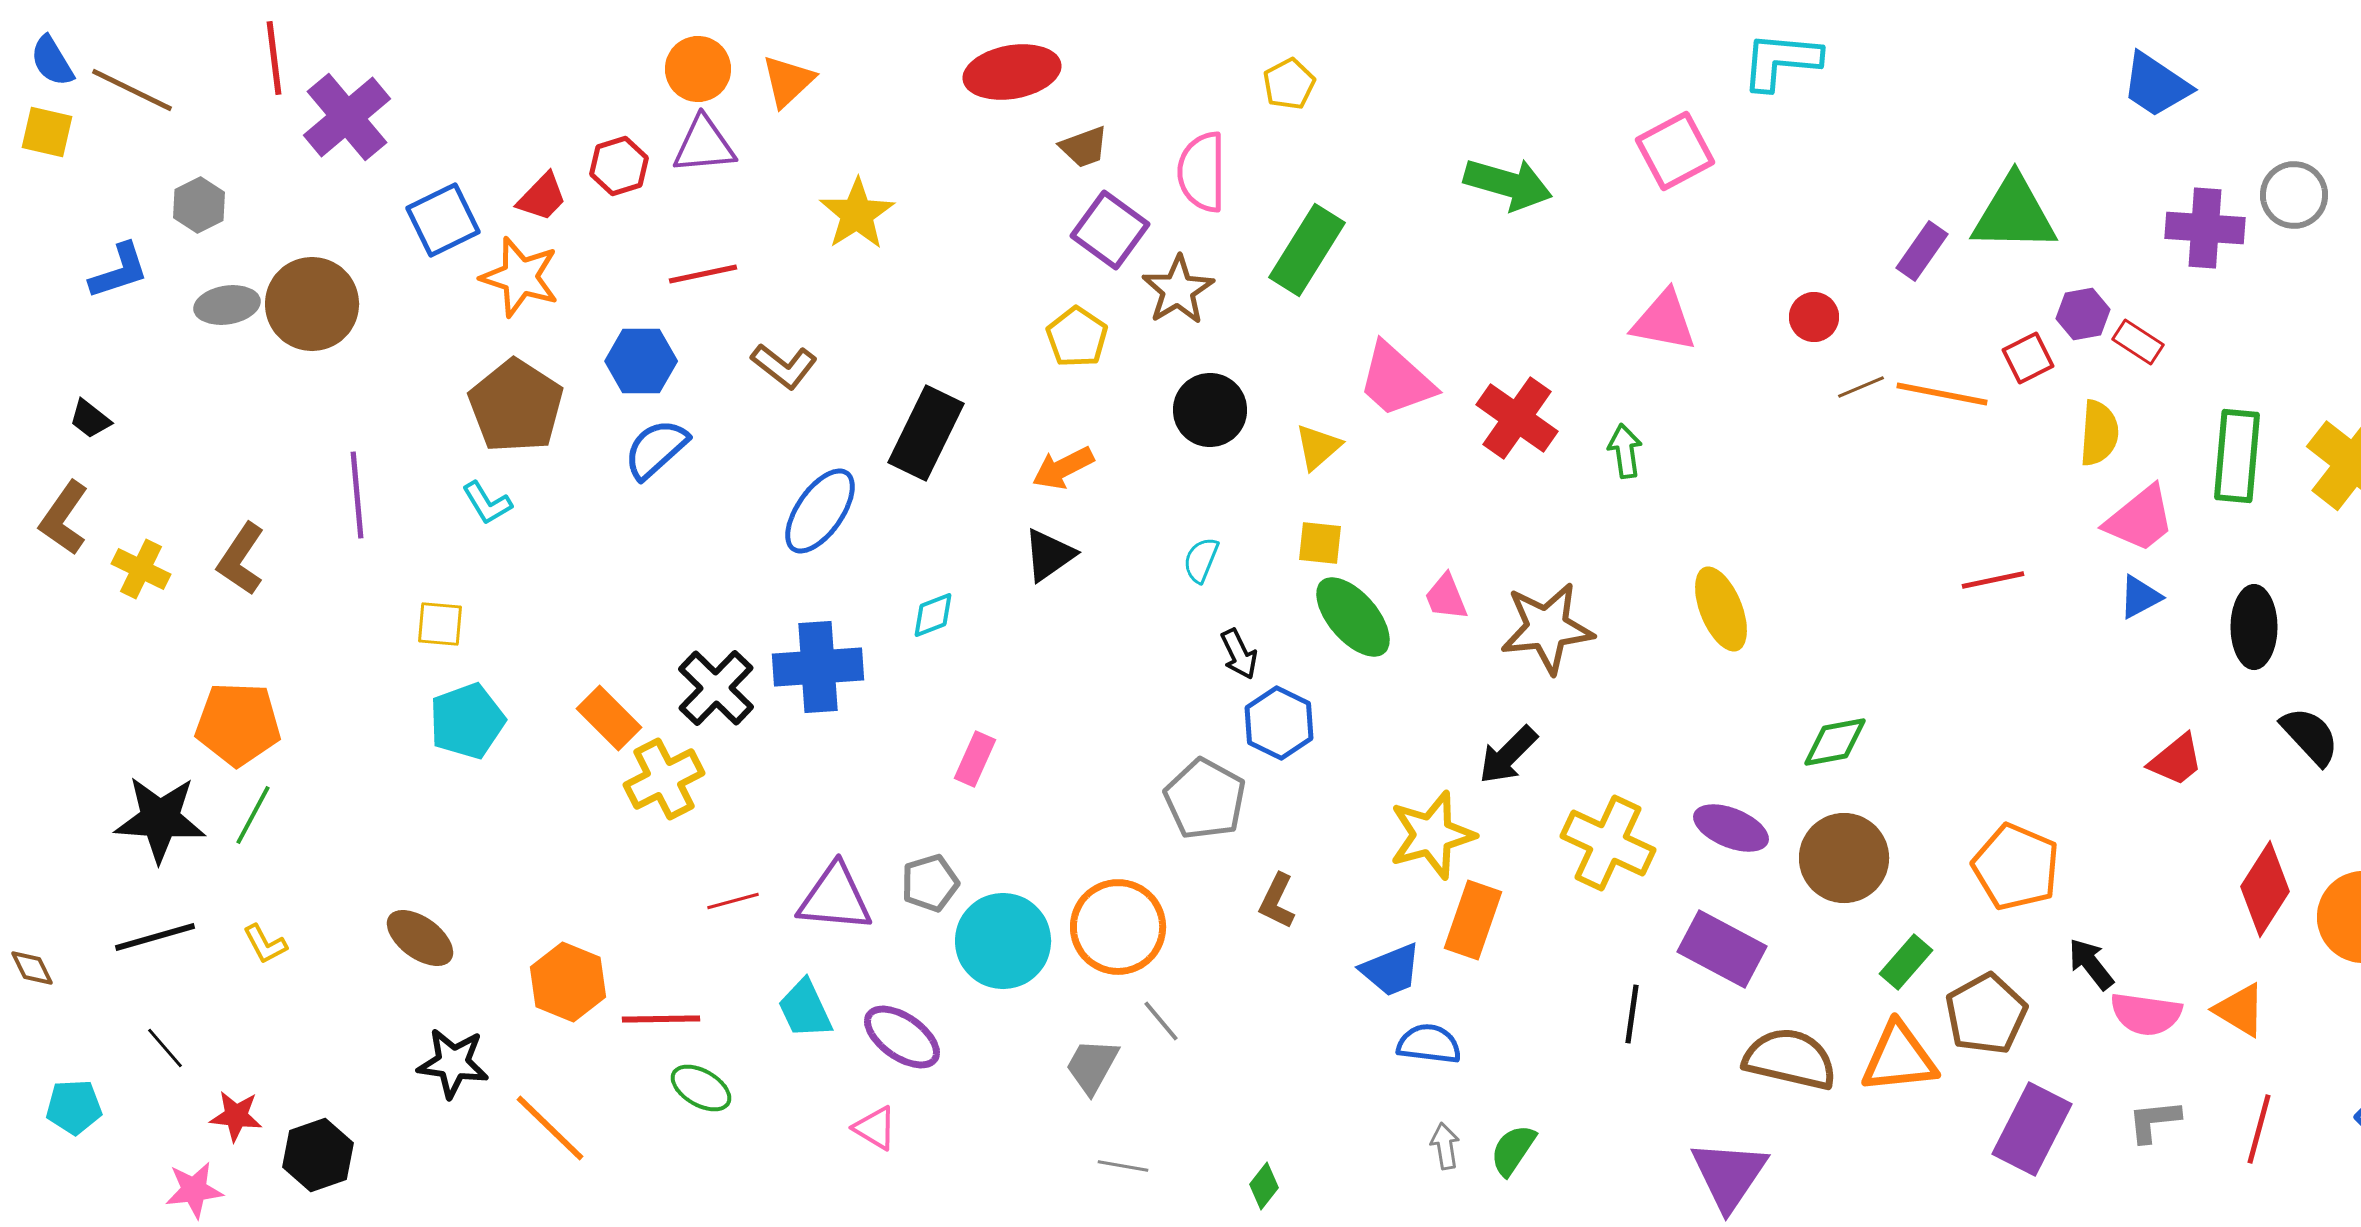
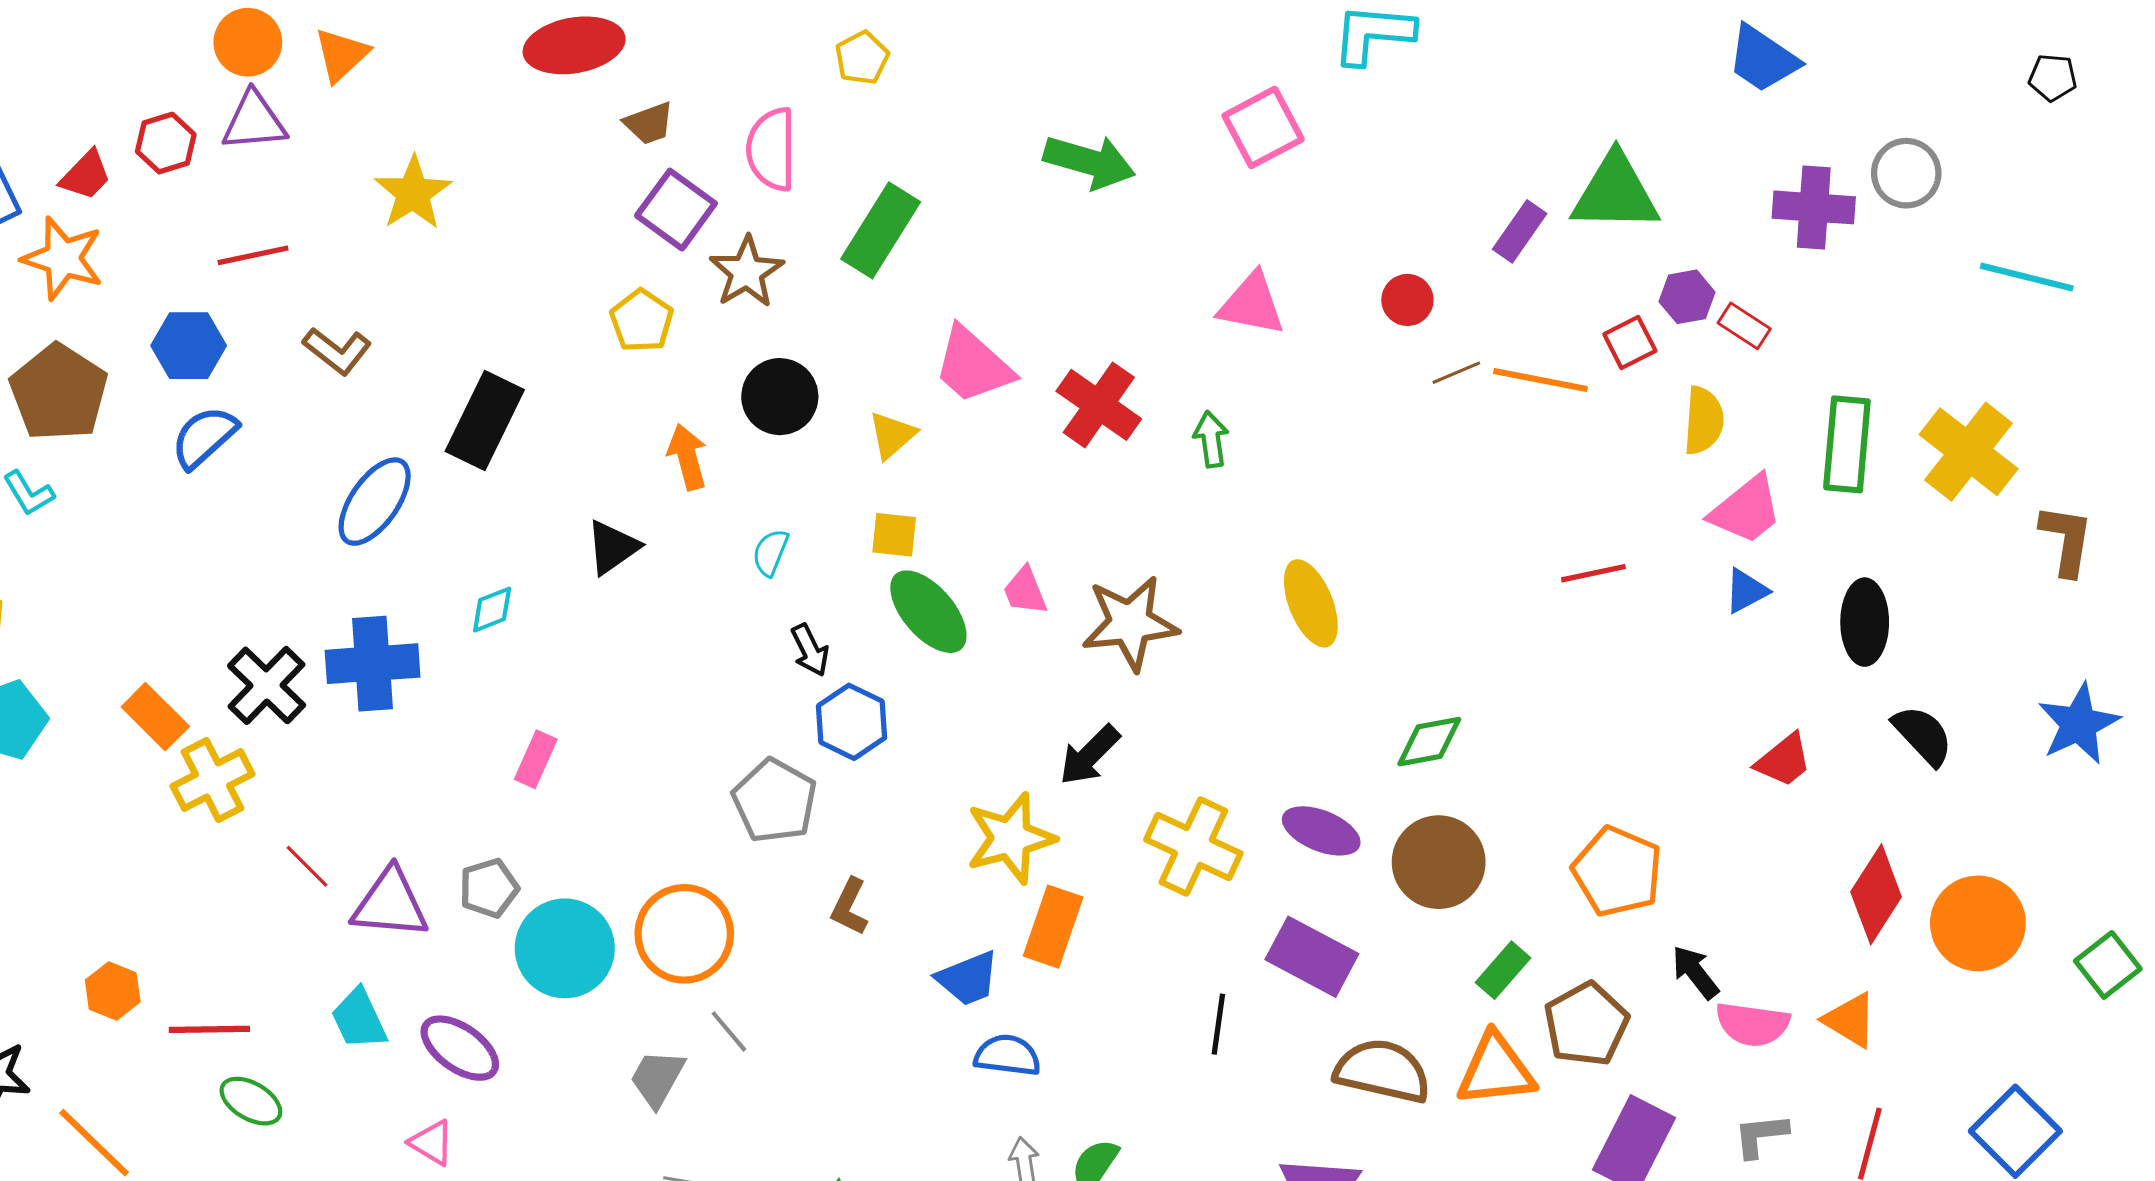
orange arrow: (1063, 468) -> (687, 457), moved, turned 102
red line: (733, 901) -> (307, 866), moved, turned 60
orange hexagon: (568, 982) -> (113, 991), size x0.7

